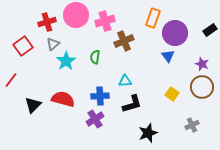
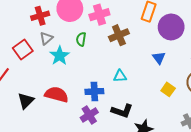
red square: (23, 46) -> (23, 50), moved
blue triangle: (168, 56) -> (159, 58), moved
green semicircle: (95, 57) -> (81, 39), moved
black L-shape: (132, 104) -> (122, 111), moved, turned 35

